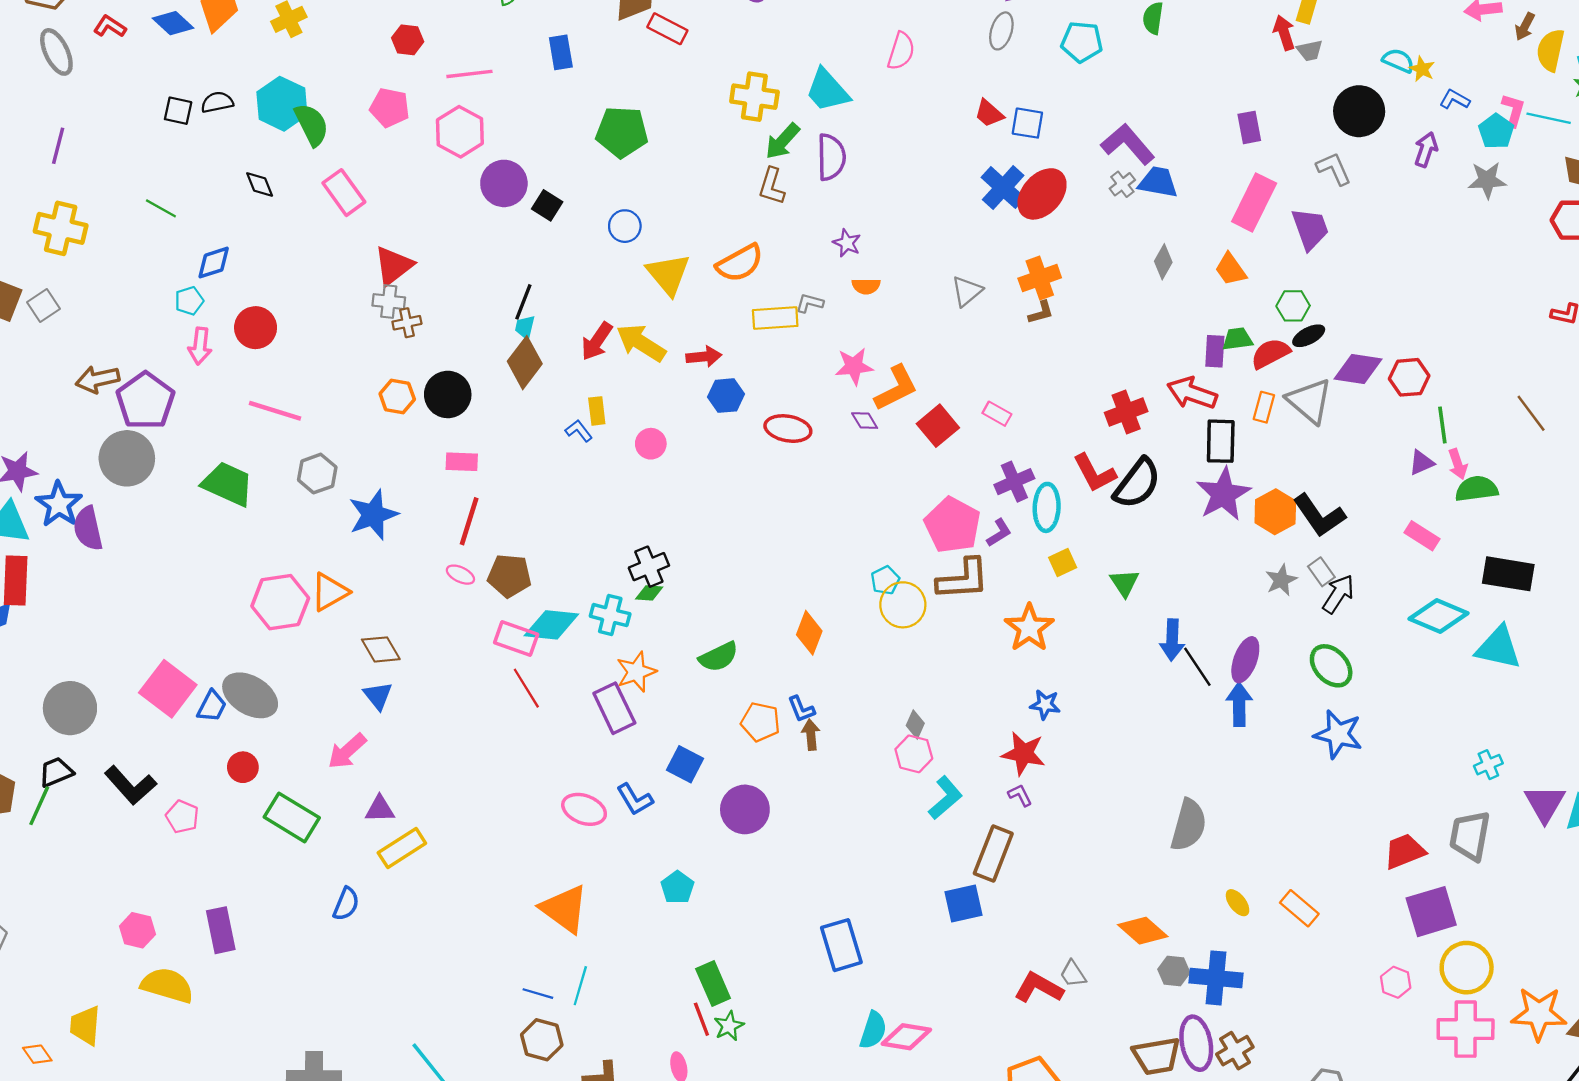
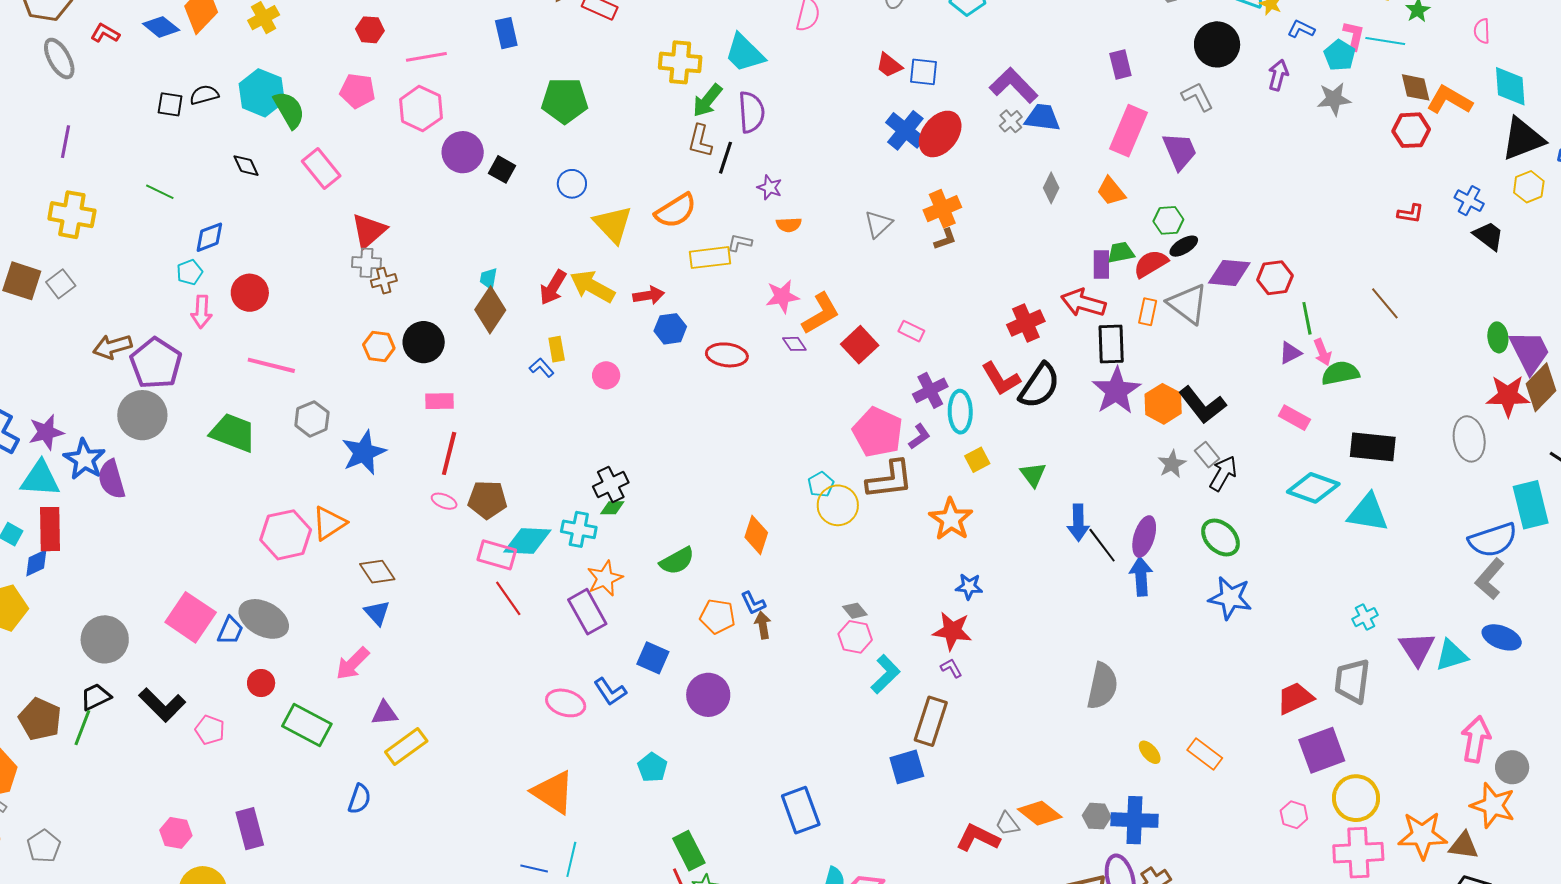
black line: (523, 302) -> (725, 158), moved
gray diamond: (915, 724) -> (855, 611), turned -60
orange diamond: (1143, 931) -> (1040, 813), moved

